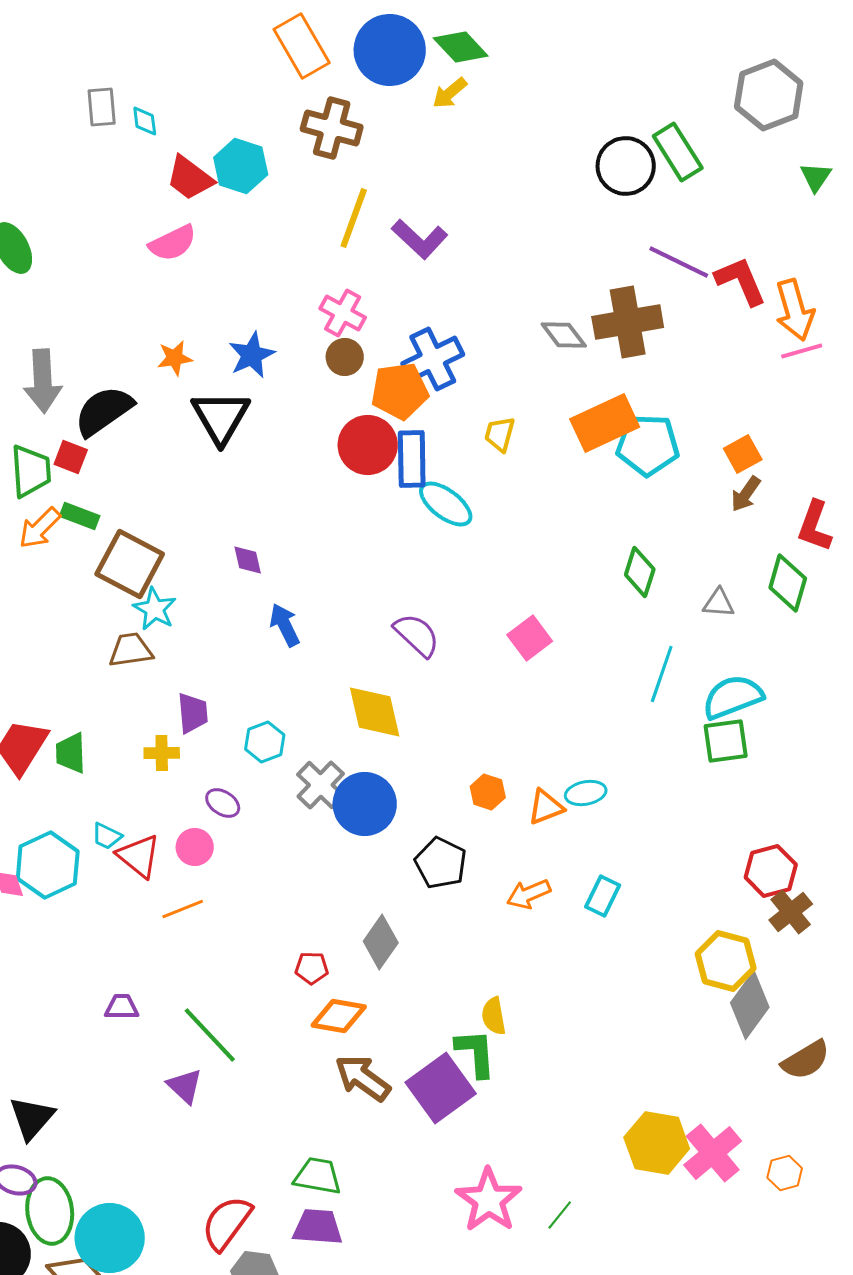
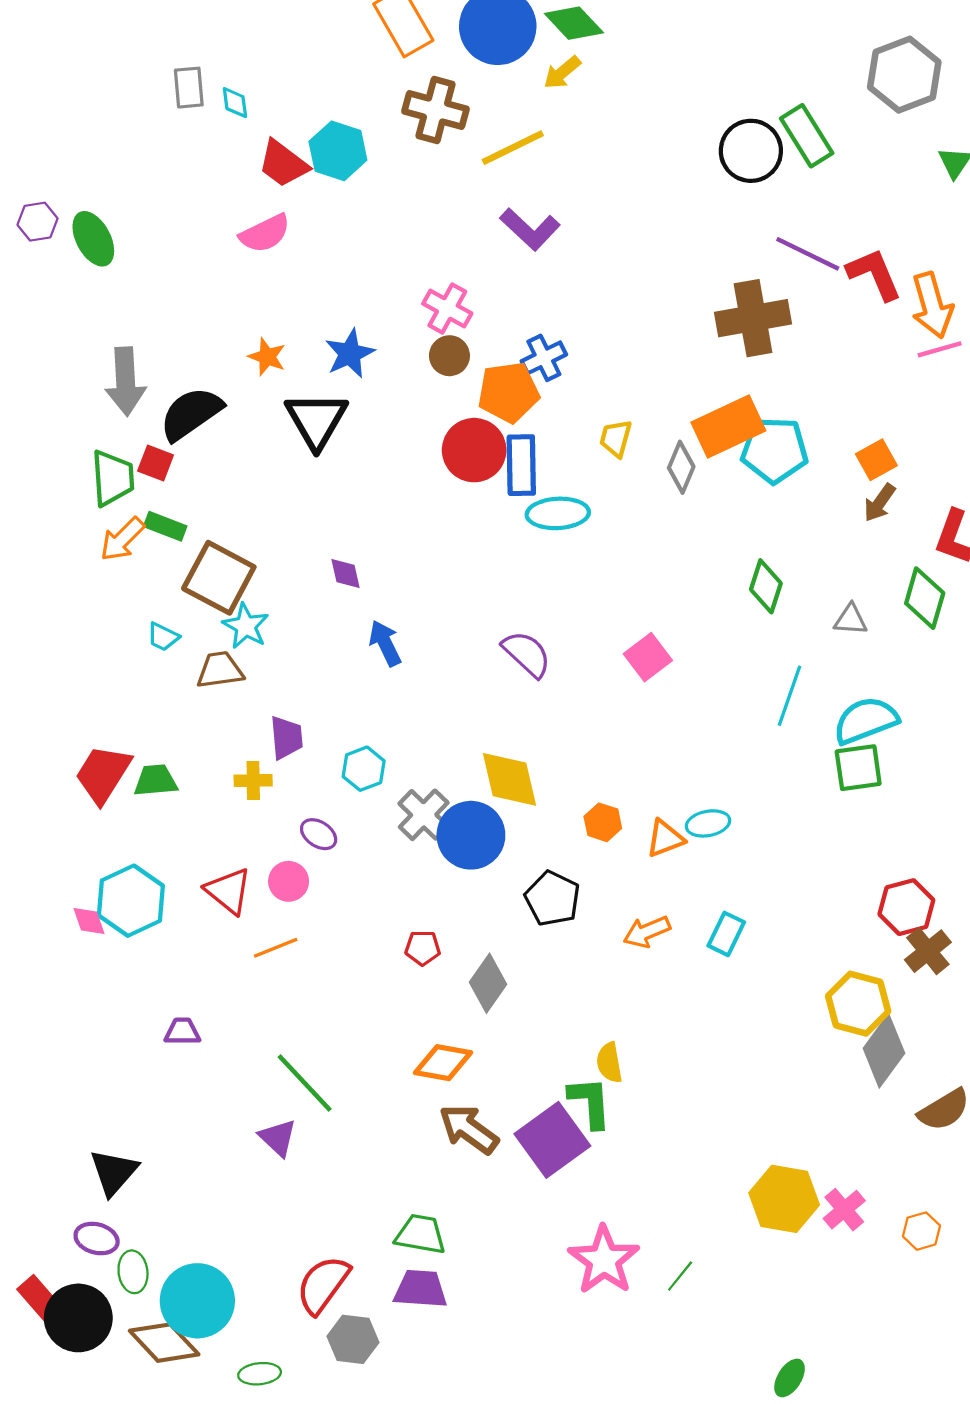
yellow line: (354, 218) -> (513, 148), moved, turned 44
gray diamond: (564, 335) -> (681, 467), moved, turned 60
orange star: (175, 358) -> (267, 357), turned 30
blue cross: (433, 359) -> (544, 358), size x0.7
cyan ellipse: (446, 504) -> (558, 513), turned -40
yellow diamond: (375, 712) -> (510, 779), moved
green trapezoid: (71, 753) -> (156, 781), turned 87
cyan trapezoid: (107, 836) -> (163, 637), moved
red pentagon: (312, 968) -> (423, 948), moved
purple trapezoid: (122, 1007) -> (182, 1032), moved
pink cross: (713, 1153) -> (844, 1210), size x0.7
green ellipse: (50, 1211) -> (133, 1272), size x0.6

